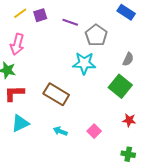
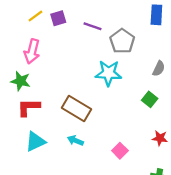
blue rectangle: (126, 12) -> (156, 15), turned 60
green square: (120, 86) -> (150, 99), size x0.6
cyan arrow: (60, 131) -> (75, 140), moved

